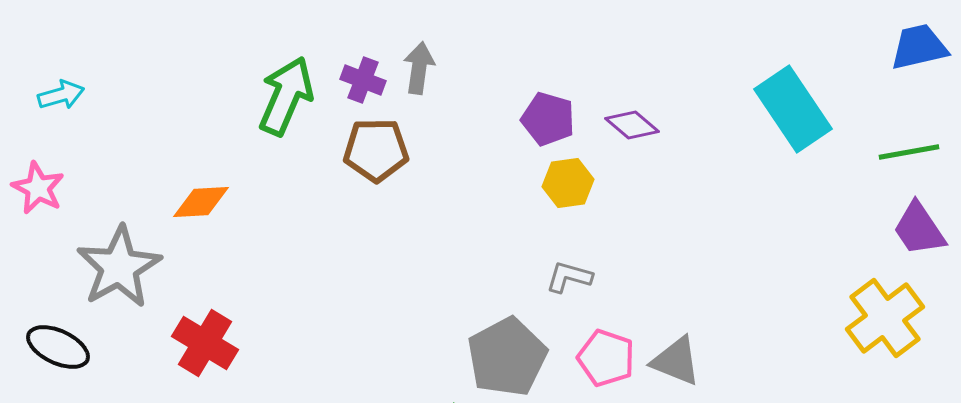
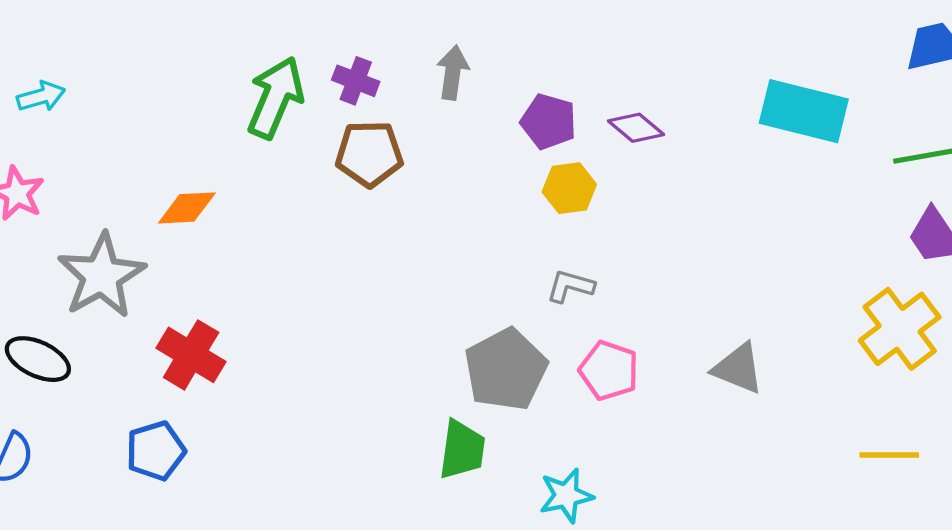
gray arrow: (419, 68) -> (453, 73), moved
cyan rectangle: (793, 109) -> (804, 111), turned -42
gray triangle: (676, 361) -> (738, 368), moved

